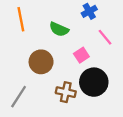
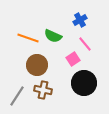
orange line: (21, 19) -> (28, 38), moved, turned -60
pink line: (105, 37) -> (85, 44), moved
brown cross: (66, 92) -> (43, 90), moved

